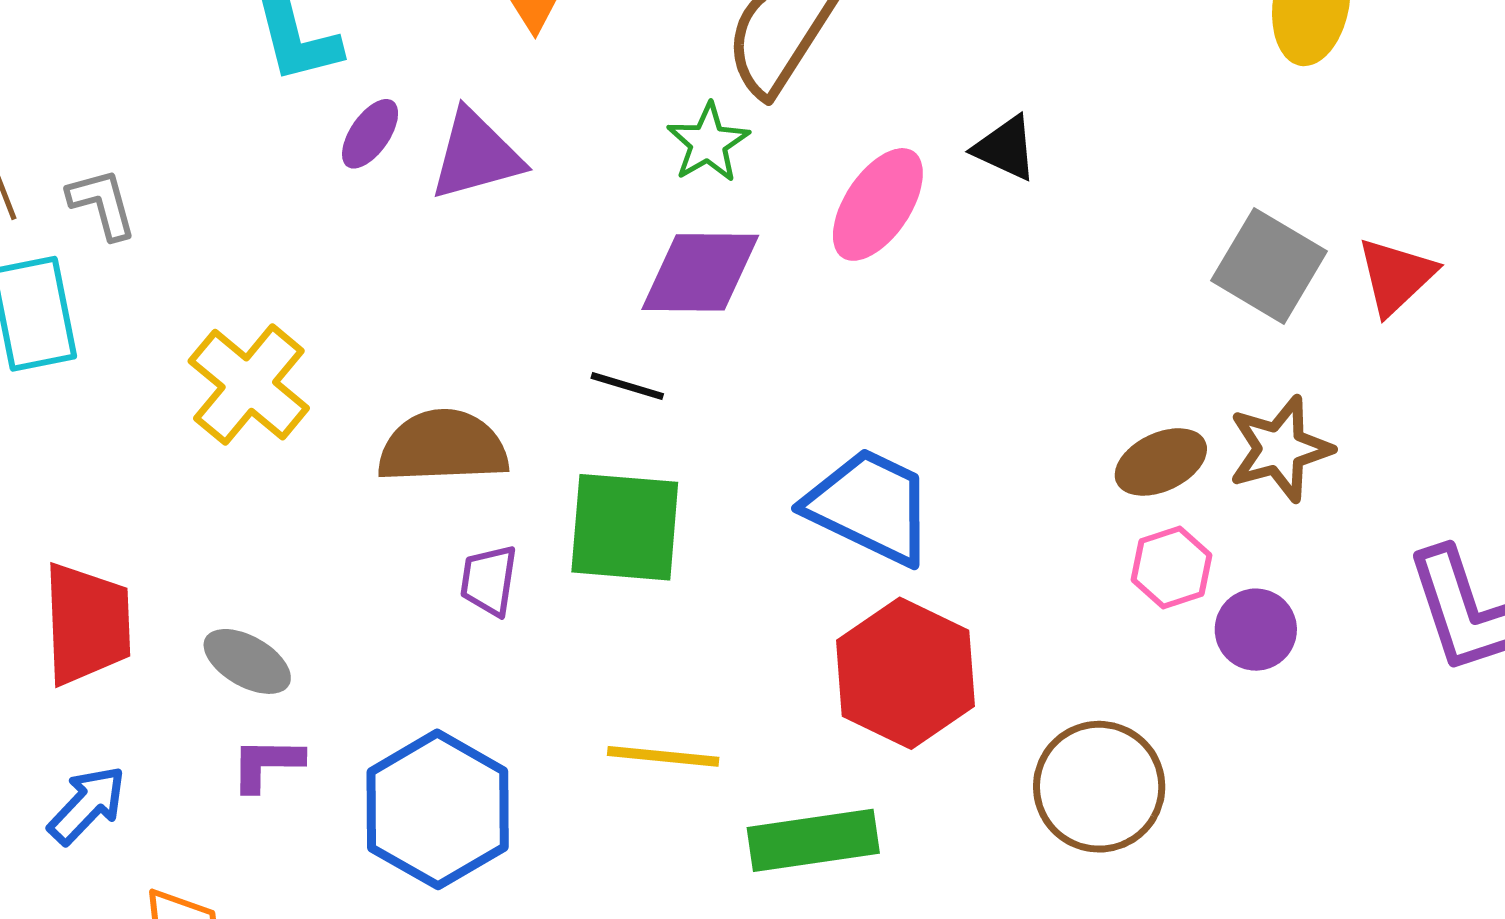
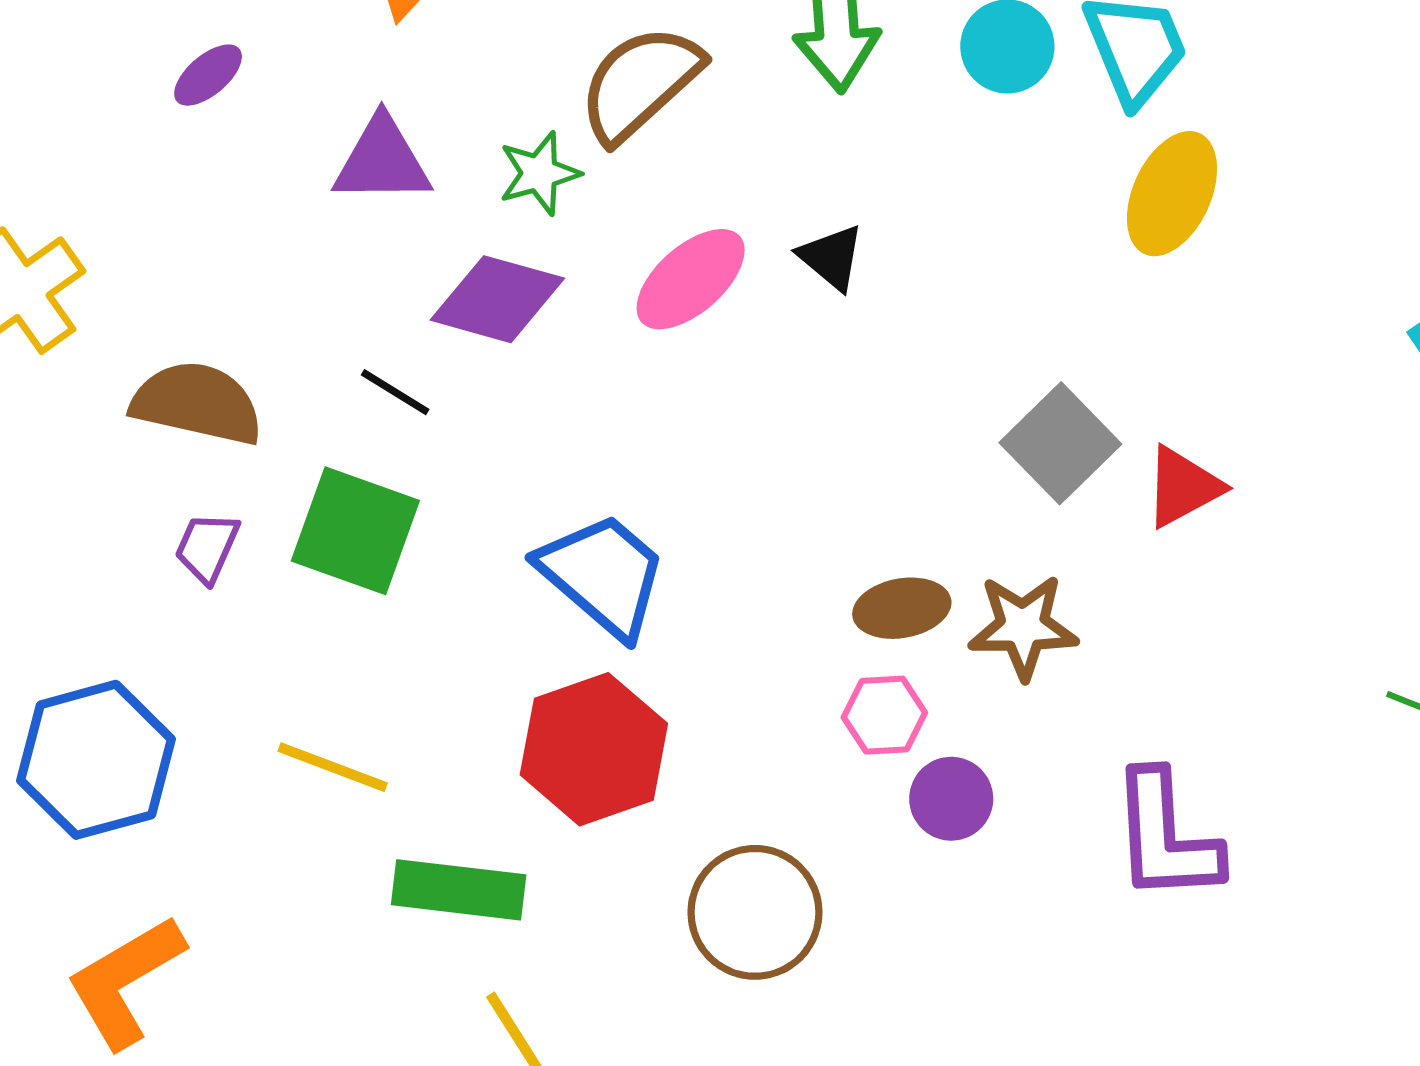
purple triangle: (476, 155) -> (382, 161), moved

